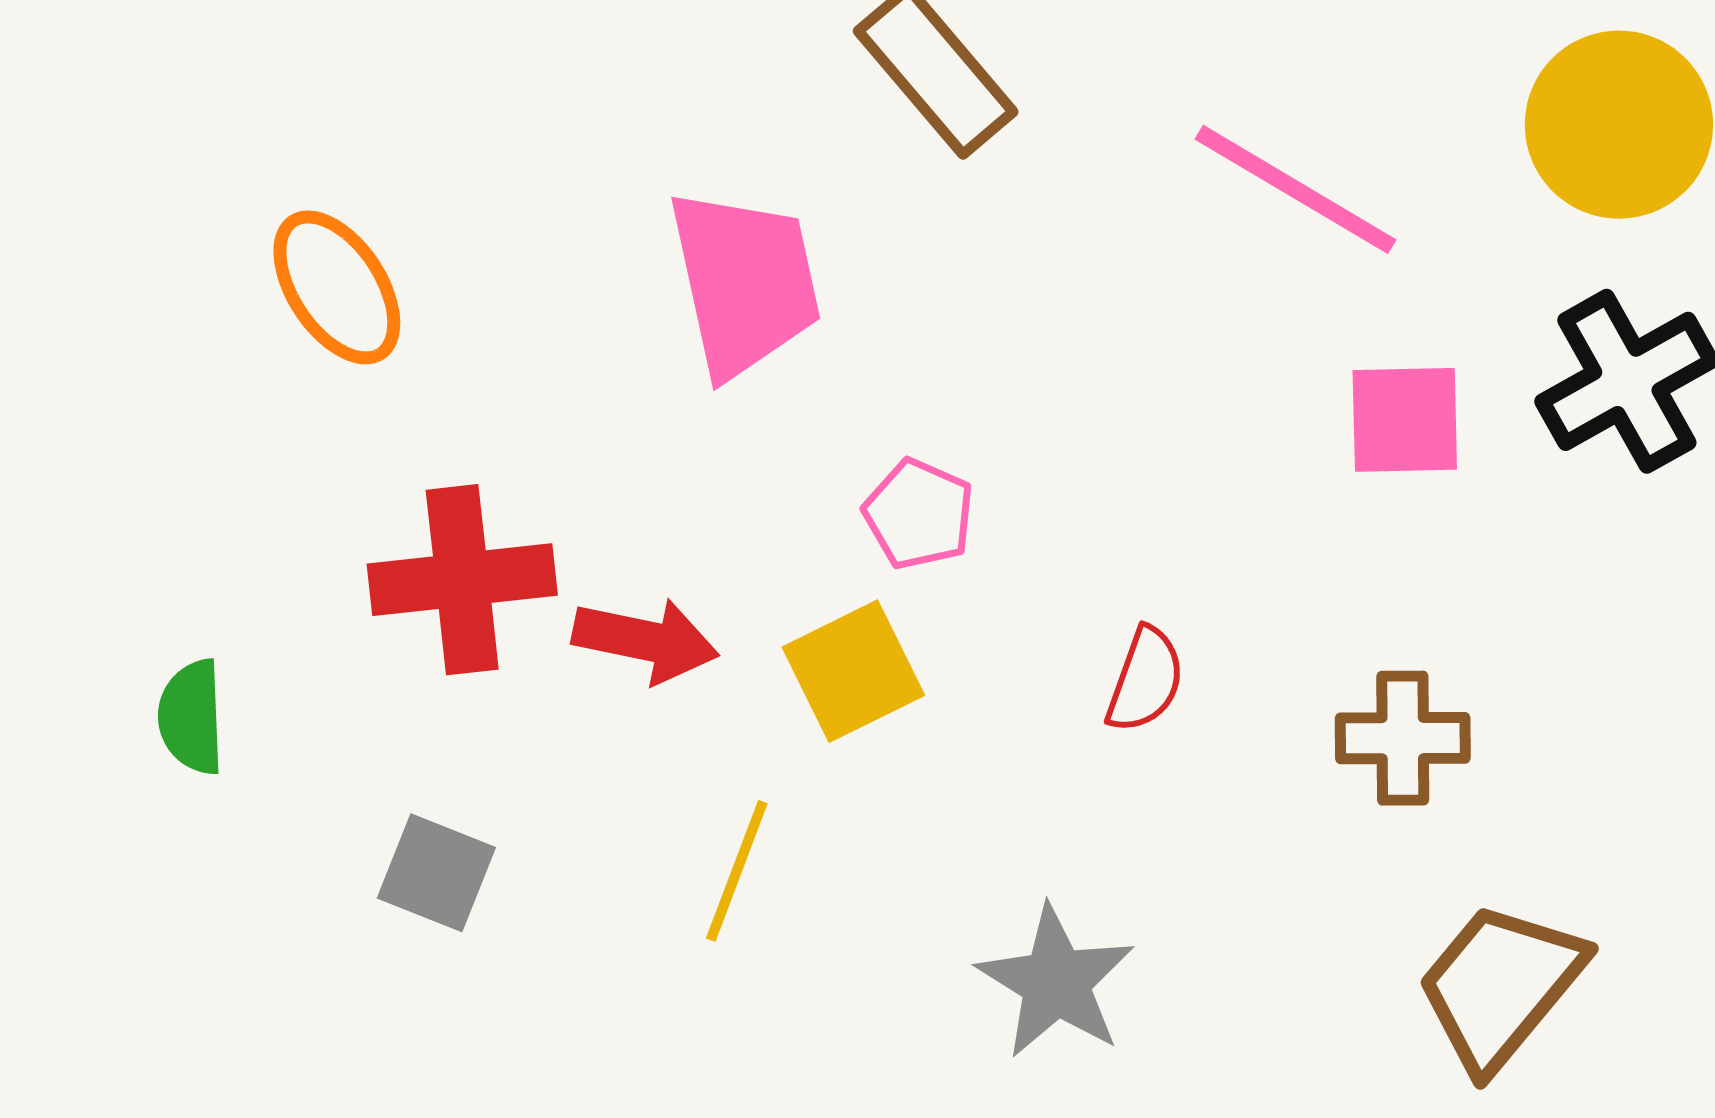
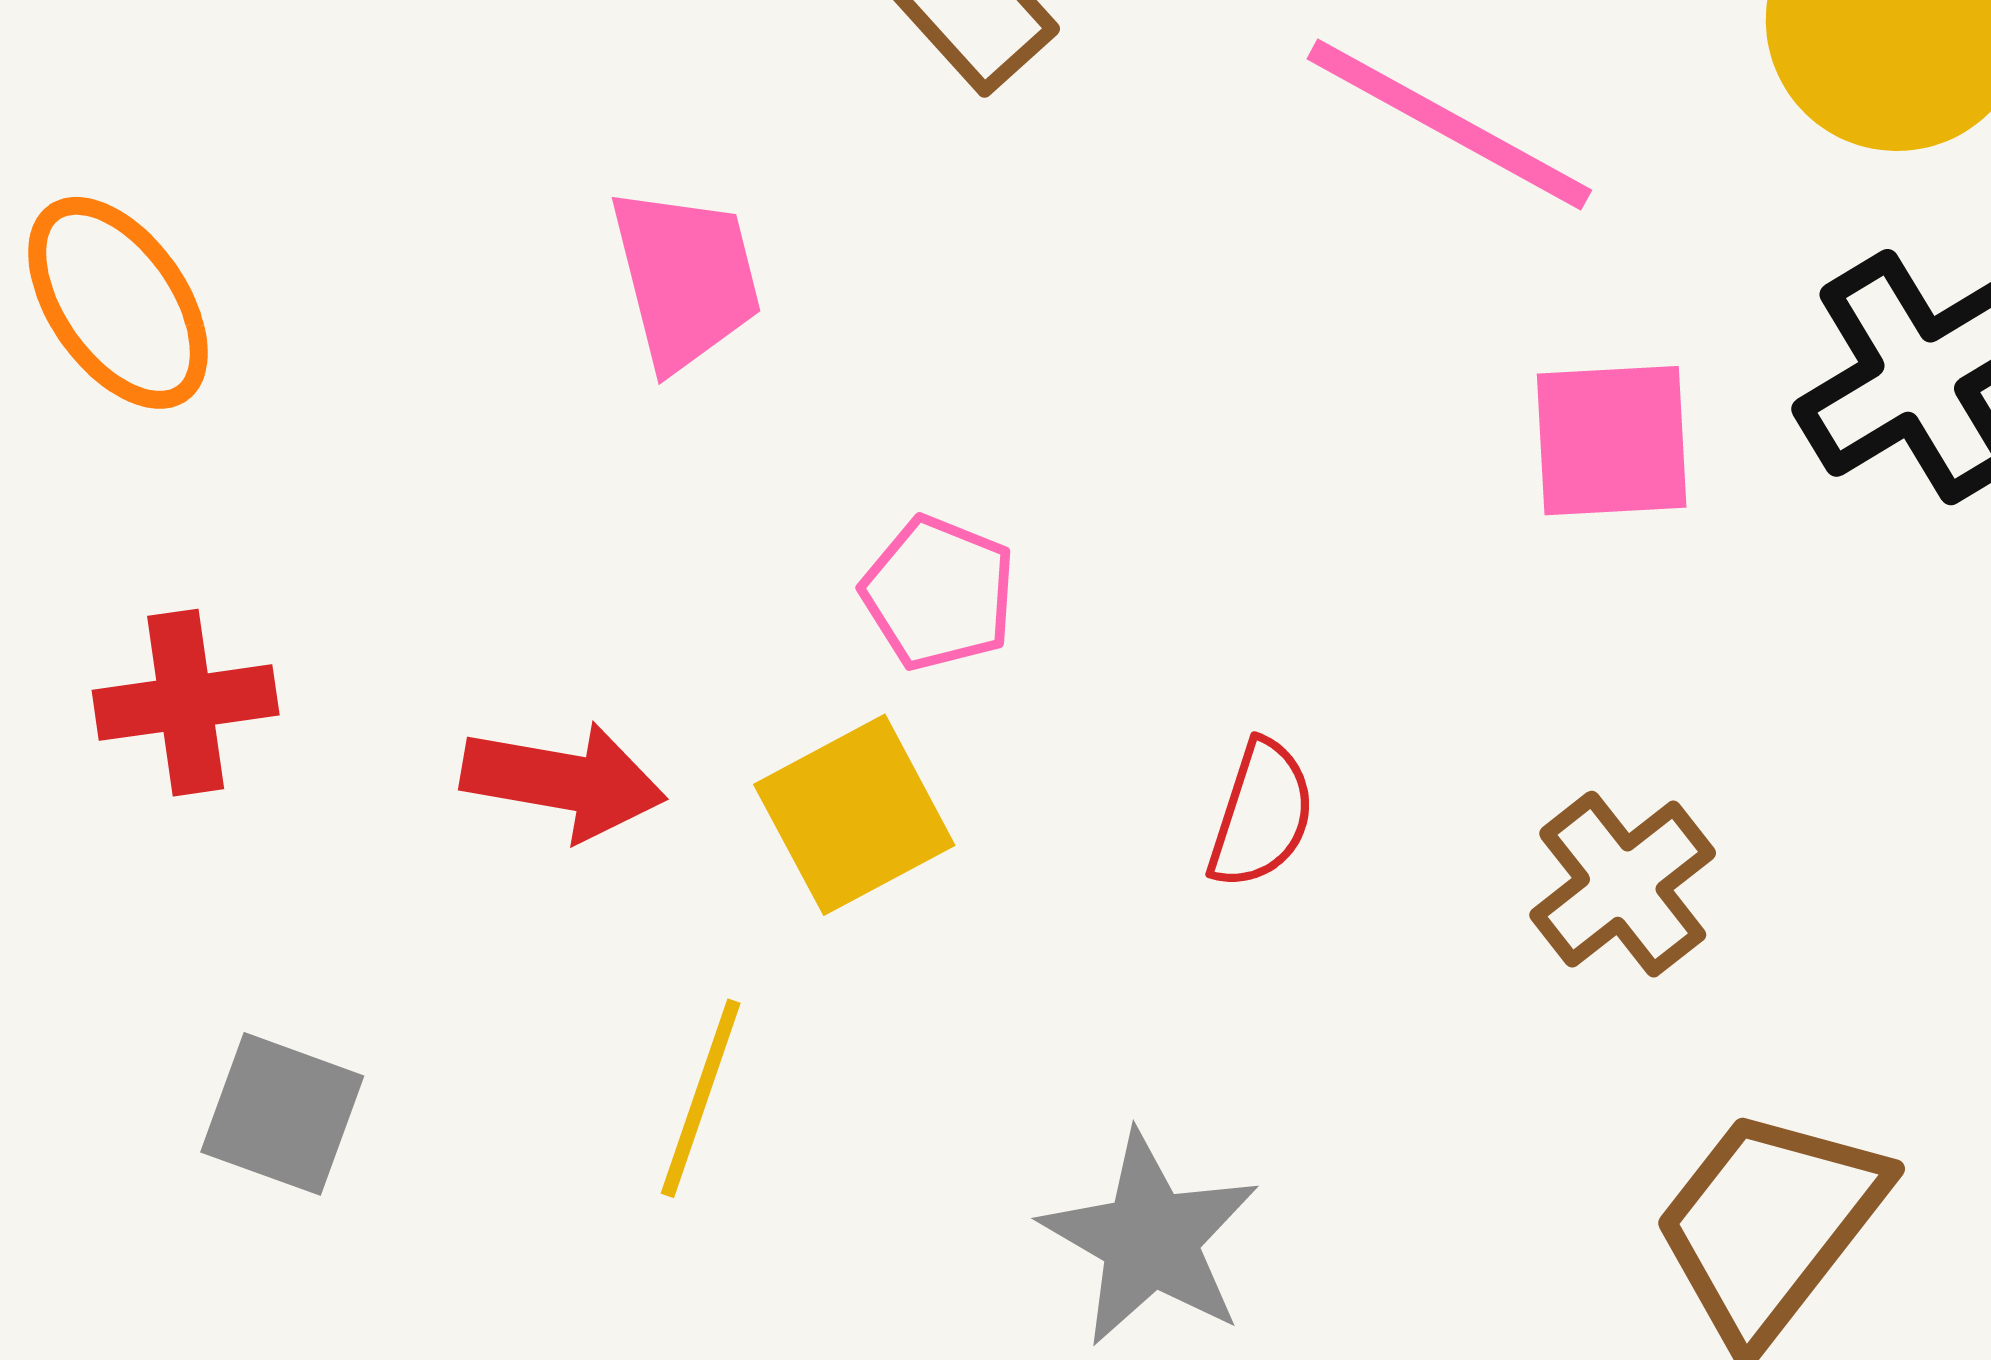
pink trapezoid: (745, 283) -> (686, 278), size x0.7
red cross: (462, 580) -> (186, 703), moved, size x0.7
brown cross: (1403, 738) -> (1623, 884), turned -36

